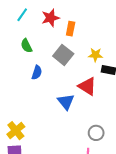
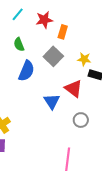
blue semicircle: (37, 73) -> (26, 71), size x1.5
gray circle: (96, 133) -> (81, 120), moved

